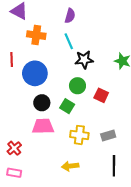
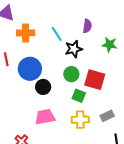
purple semicircle: (70, 16) -> (87, 26), moved
red square: (101, 95) -> (95, 80), size x1.5
black circle: (42, 103) -> (43, 87), moved
green square: (67, 106) -> (79, 96), moved

